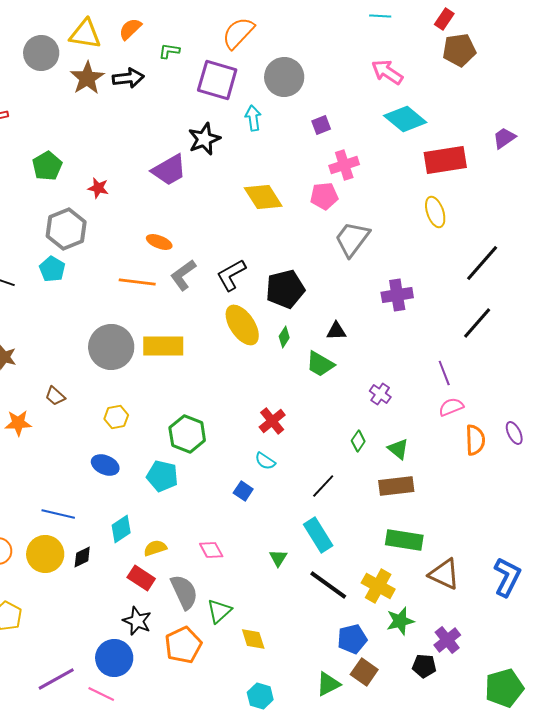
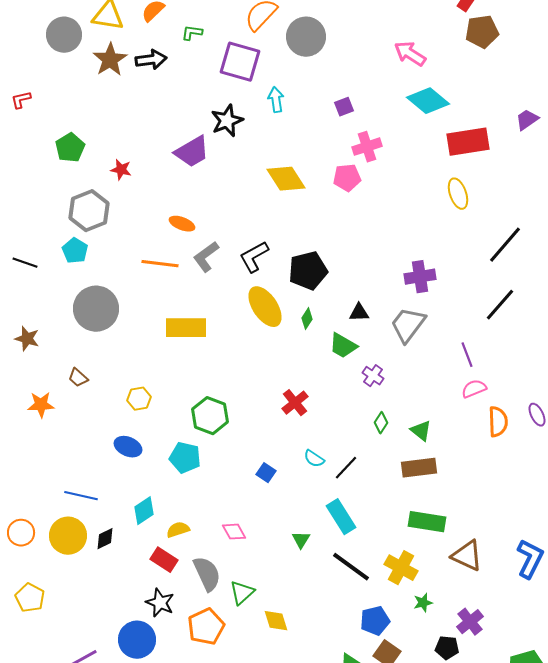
gray circle: (284, 77) -> (306, 37), moved
gray trapezoid: (352, 239) -> (408, 325), moved
gray circle: (111, 347) -> (96, 309), moved
purple cross: (380, 394) -> (373, 376), moved
cyan semicircle: (265, 461) -> (314, 459), moved
green star: (400, 621) -> (423, 603), size x0.7

